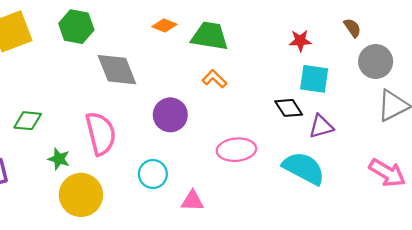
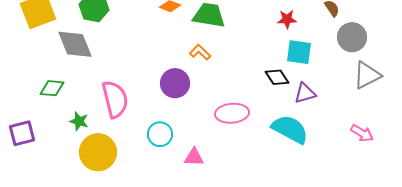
gray diamond: (117, 70) -> (75, 44), moved
orange L-shape: (214, 79) -> (200, 52), moved
pink arrow: (387, 173) -> (362, 133), size x0.7

